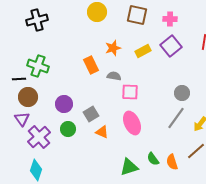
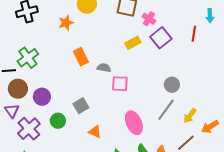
pink cross: (170, 19) -> (149, 19), moved, turned 32
orange star: (113, 48) -> (66, 23), moved
green cross: (38, 66) -> (28, 58), turned 35
purple circle: (64, 104) -> (42, 97), moved
pink ellipse: (132, 123) -> (134, 123), moved
orange triangle: (102, 132) -> (95, 132), moved

